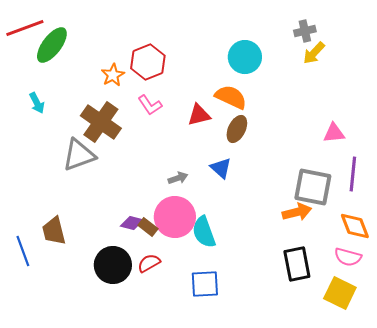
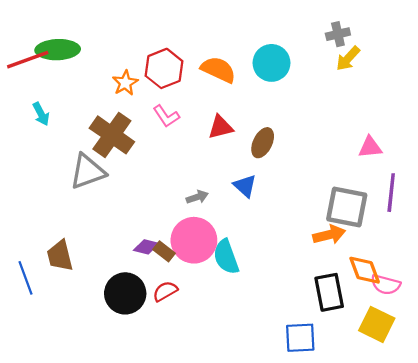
red line: (25, 28) -> (28, 60), moved
green ellipse: (52, 45) -> (58, 50), turned 51
orange semicircle: (231, 97) -> (218, 70), moved
orange diamond: (355, 226) -> (365, 270), moved
blue square: (205, 284) -> (300, 338), moved

